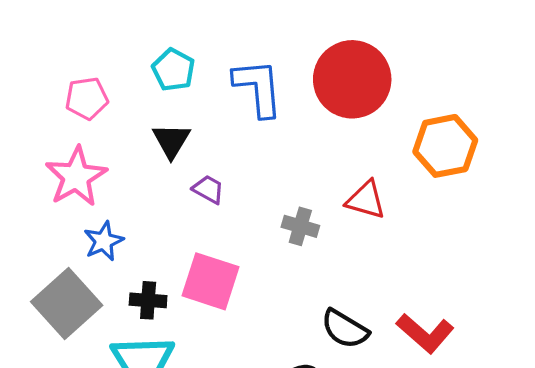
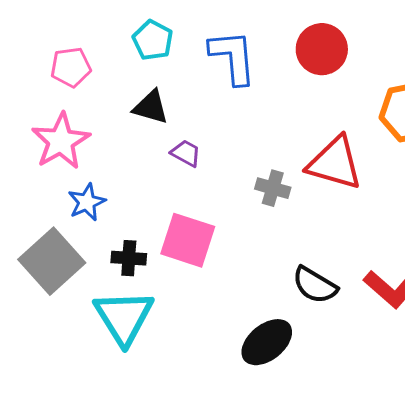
red circle: (352, 79) -> (322, 49), size x0.7
black triangle: (171, 141) -> (151, 107), turned -45
red triangle: (366, 200) -> (335, 163), size x1.5

